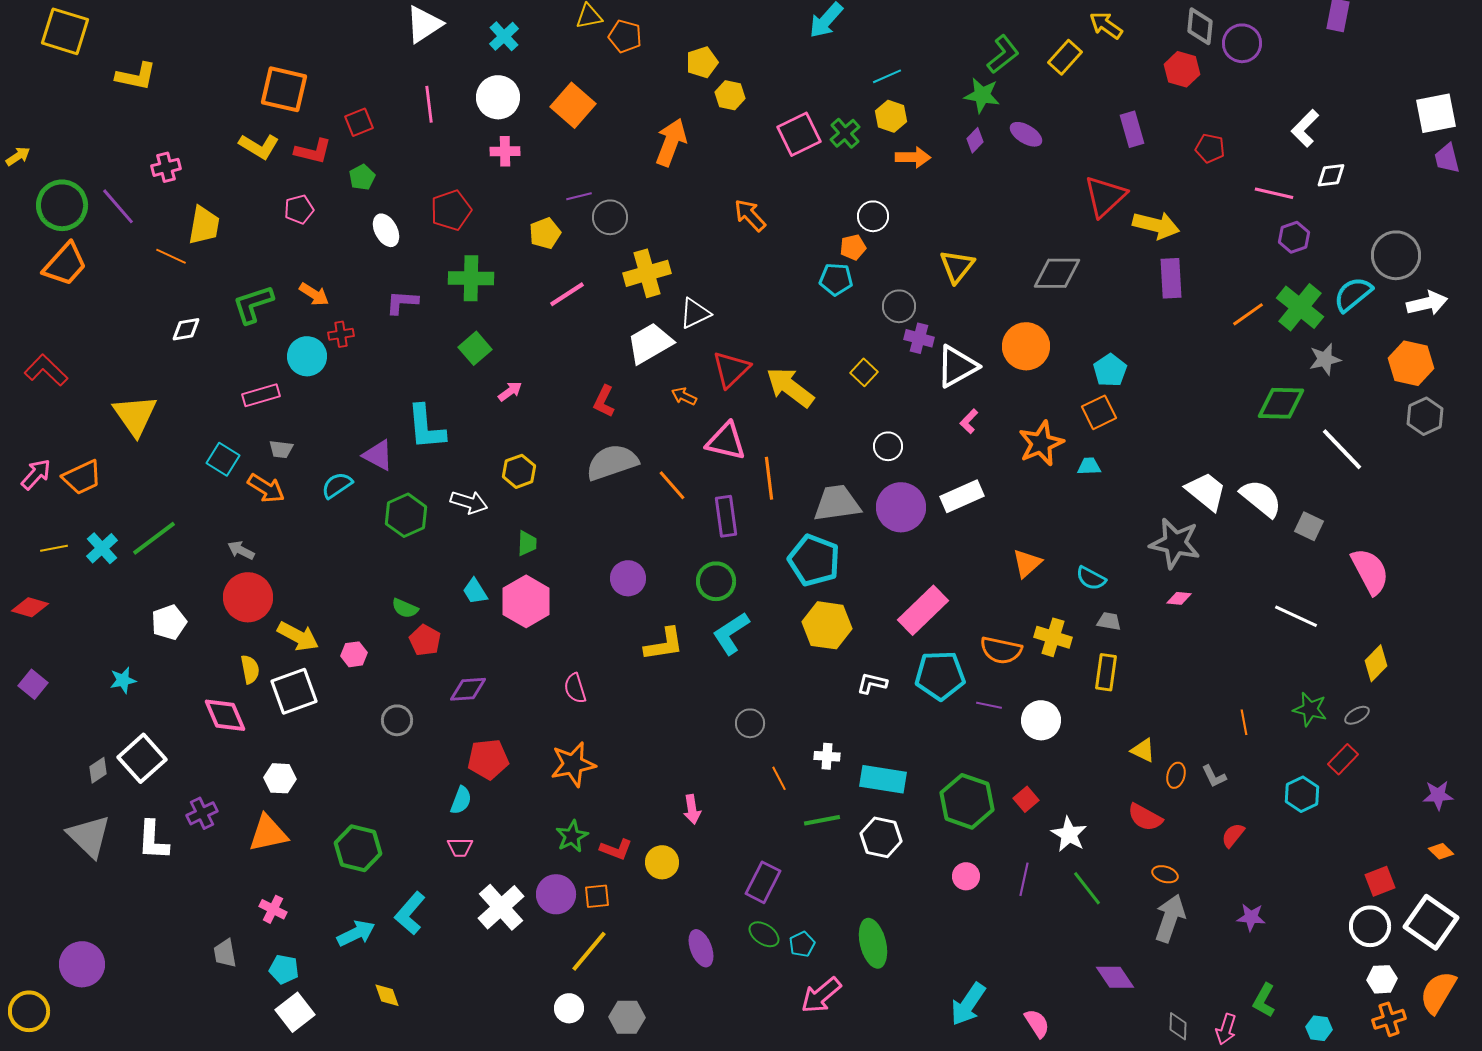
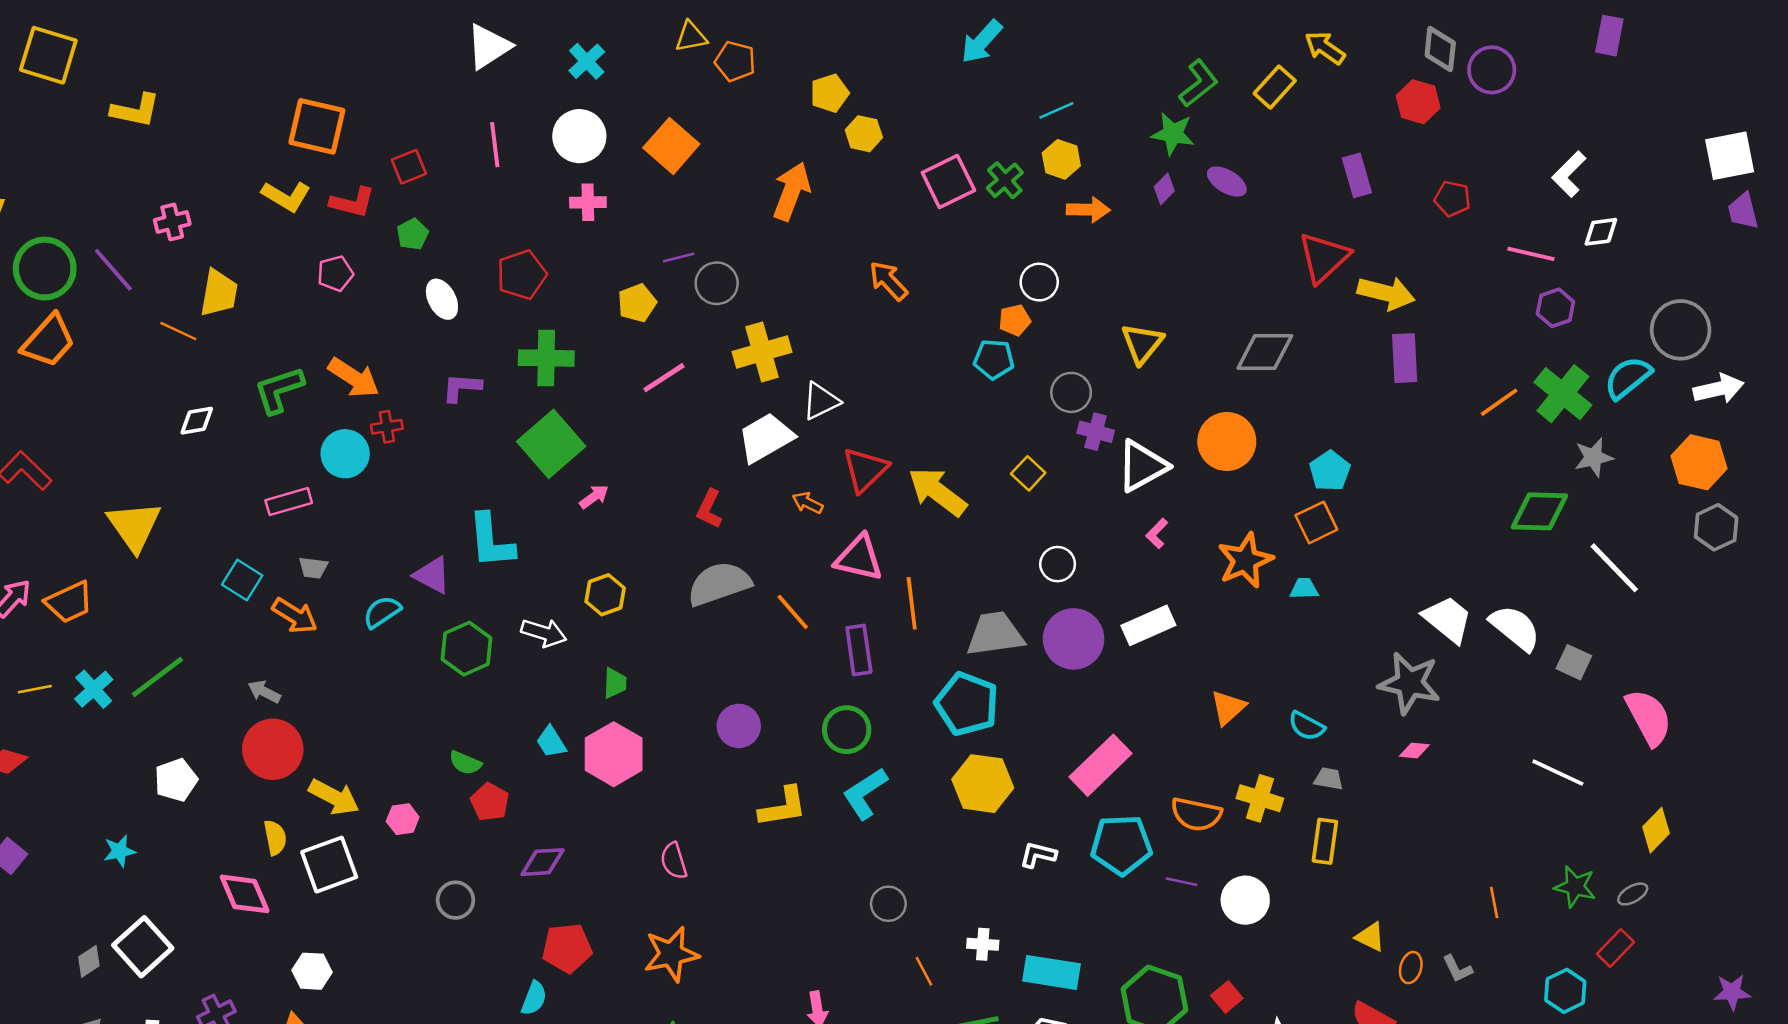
orange arrow: (314, 294) -> (354, 378), size x1.4
green square: (475, 348) -> (551, 444), size x1.6

